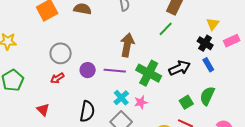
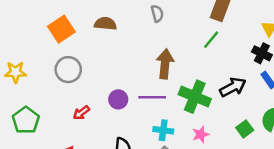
gray circle: (61, 53) -> (68, 70), moved
cyan cross: (121, 98) -> (163, 130), turned -35
pink star: (141, 102) -> (201, 134), moved

